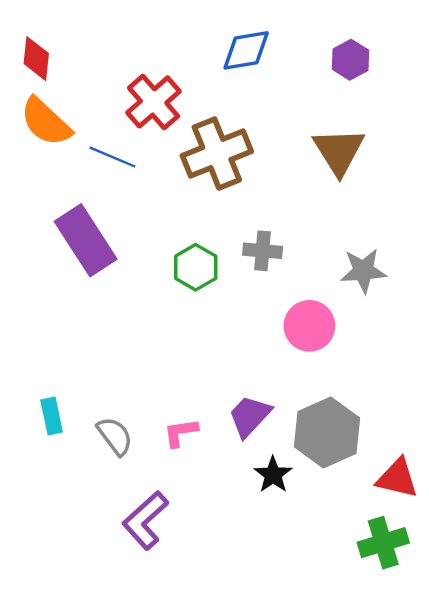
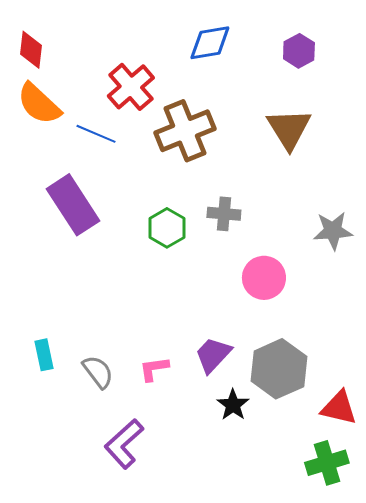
gray star: (363, 271) -> (333, 231), moved

